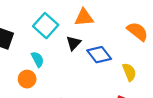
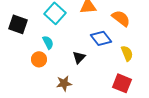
orange semicircle: (137, 31) -> (121, 18), moved
black triangle: (74, 43) -> (79, 57), moved

